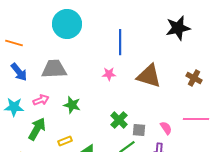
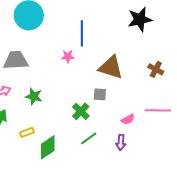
pink star: (109, 74) -> (68, 56), moved
pink semicircle: (166, 128) -> (128, 119), turned 96
gray square: (139, 130) -> (100, 94), moved

